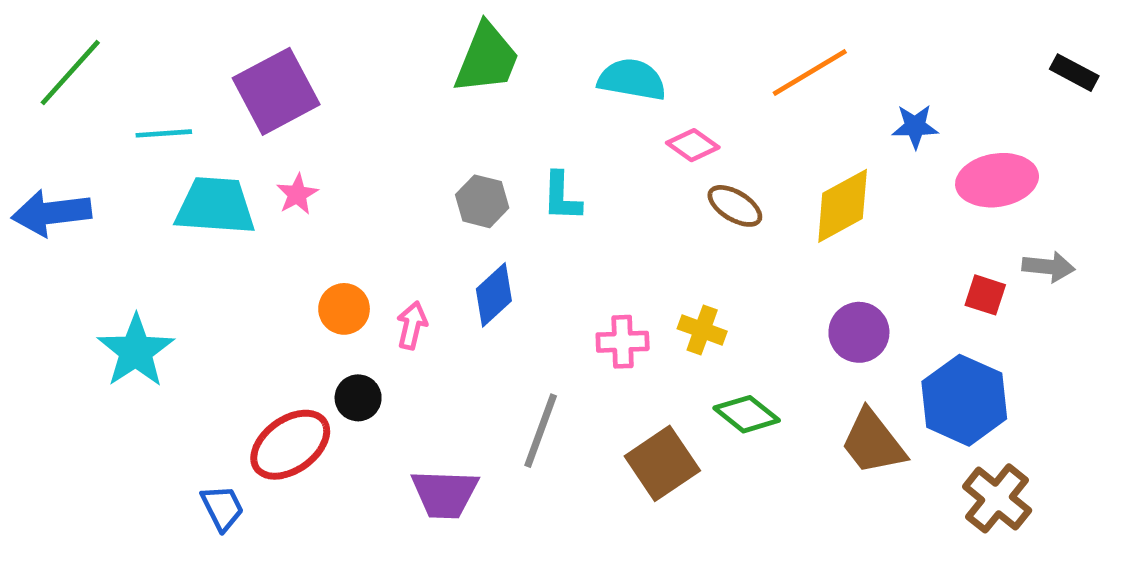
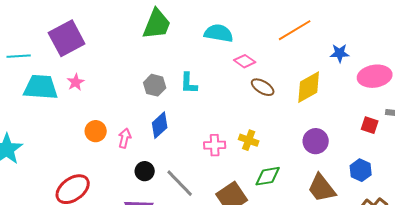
black circle: (358, 398) -> (145, 171), moved
blue hexagon: (964, 400) -> (361, 170), size x0.6
green diamond: (747, 414) -> (268, 176), turned -48
gray line: (541, 431) -> (180, 183), turned -64

